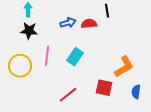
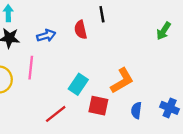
blue arrow: (68, 23) -> (46, 36), moved
red semicircle: (89, 24) -> (81, 30), turned -98
cyan rectangle: (75, 57) -> (78, 84), moved

